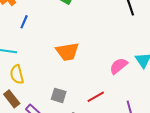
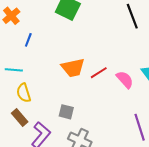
pink semicircle: (119, 66) -> (125, 80), turned 90
red line: (96, 97) -> (99, 73), moved

